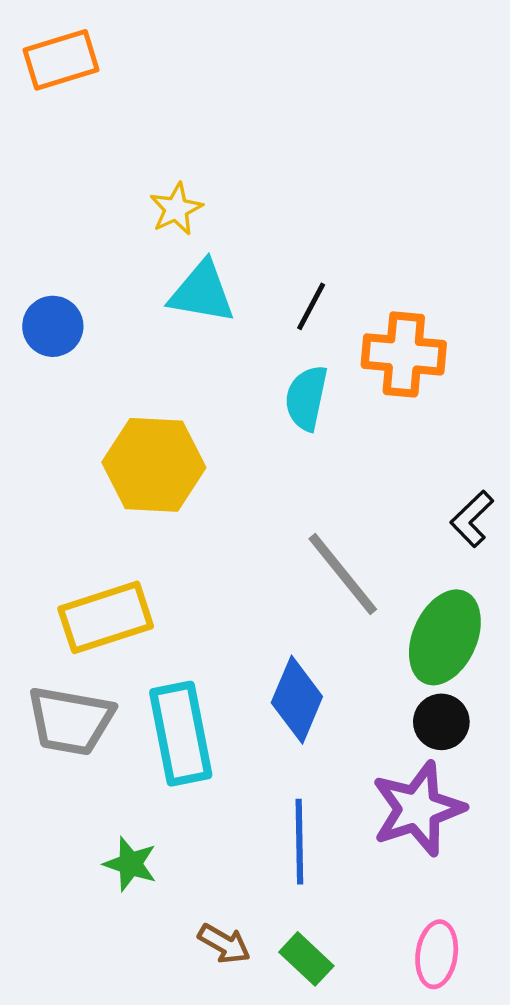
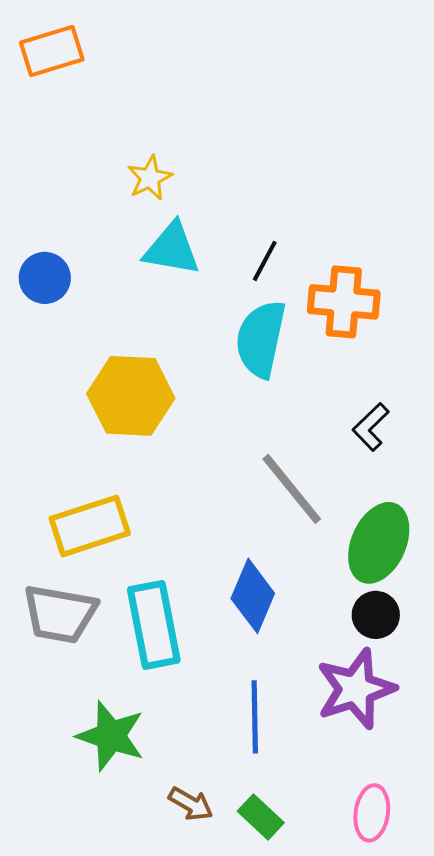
cyan semicircle: (306, 398) -> (261, 339), size x1.4
black L-shape: (472, 519) -> (371, 427), moved
green star: (130, 864) -> (111, 736), size x1.5

